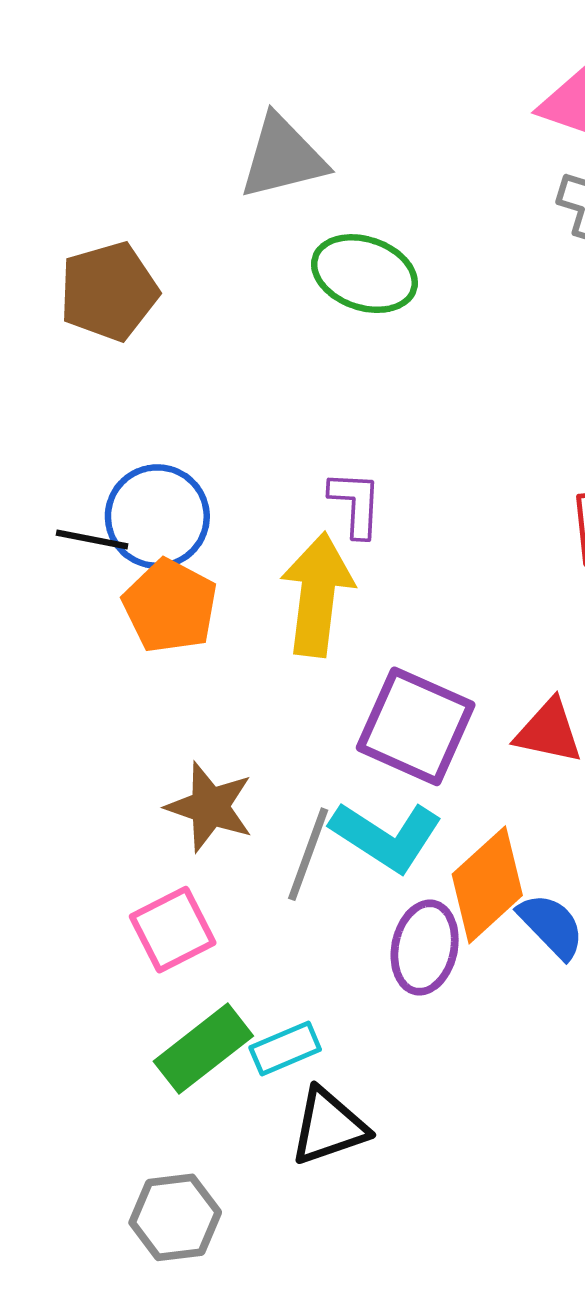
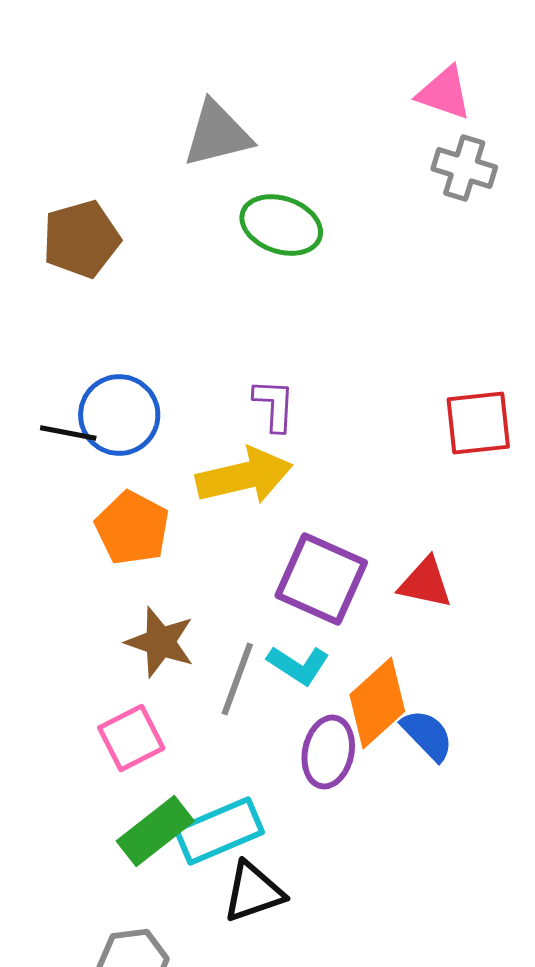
yellow arrow: (317, 595) -> (244, 476), turned 70
orange pentagon: (170, 606) -> (132, 528), moved
cyan L-shape: (386, 836) -> (298, 665), size x0.7
cyan rectangle: (285, 1049) -> (219, 831), size x1.6

